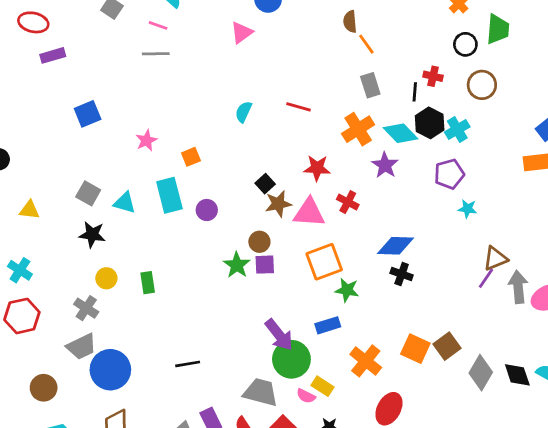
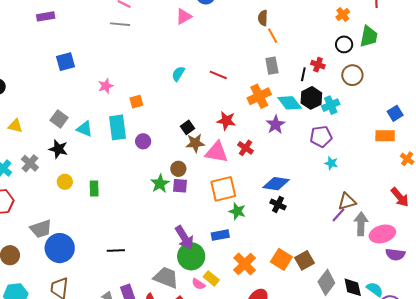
gray cross: (86, 308) -> (30, 163), moved

